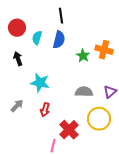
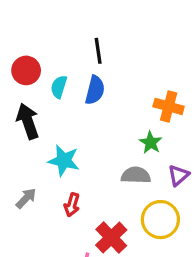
green star: (83, 56) -> (151, 143), moved
black arrow: (18, 59) -> (28, 121), size x1.5

